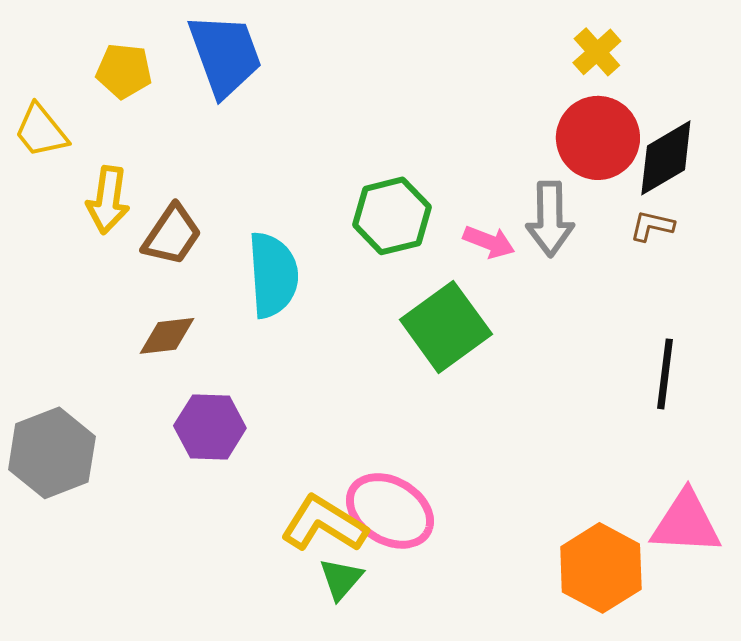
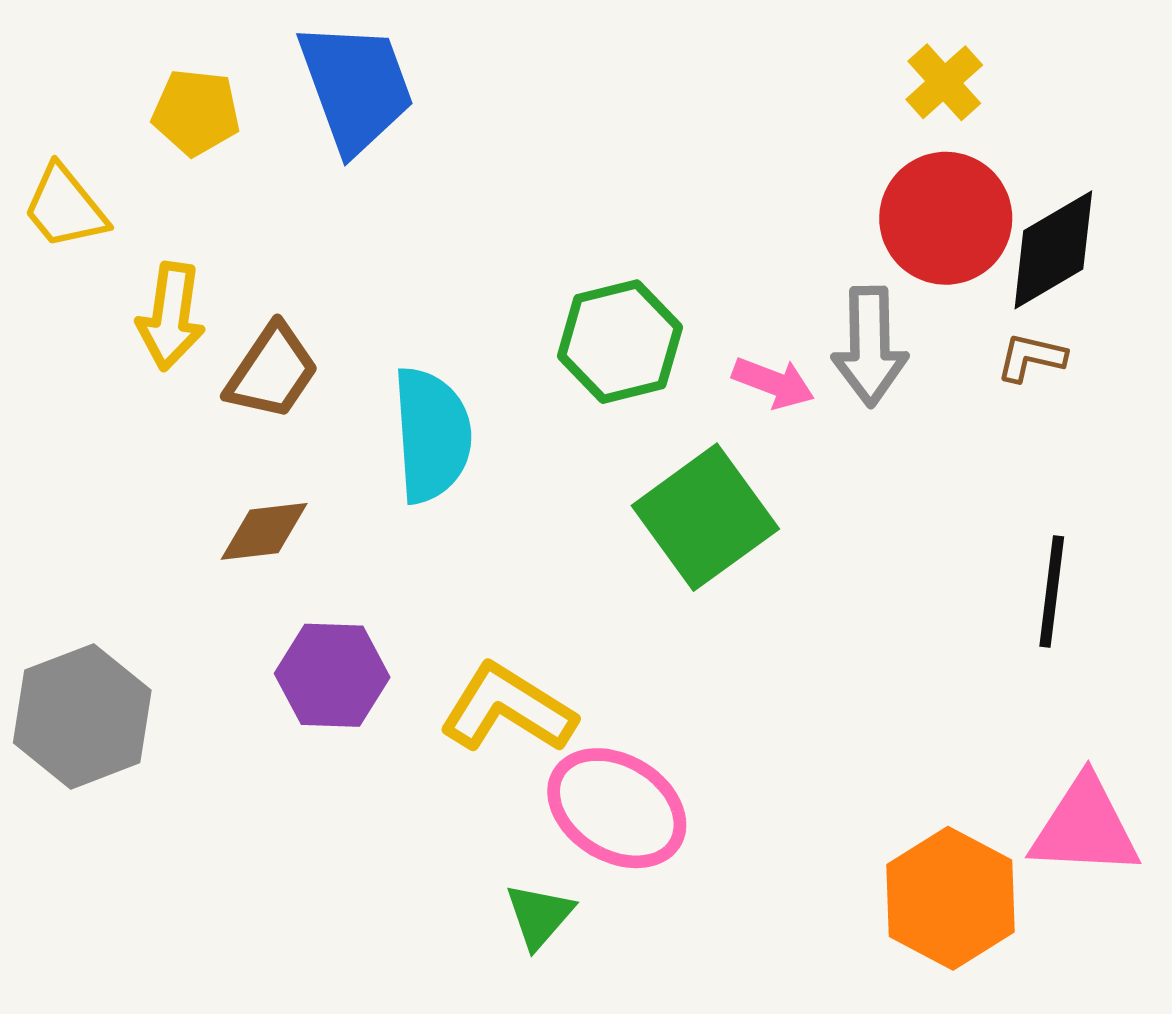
yellow L-shape: (324, 524) -> (508, 709), moved

